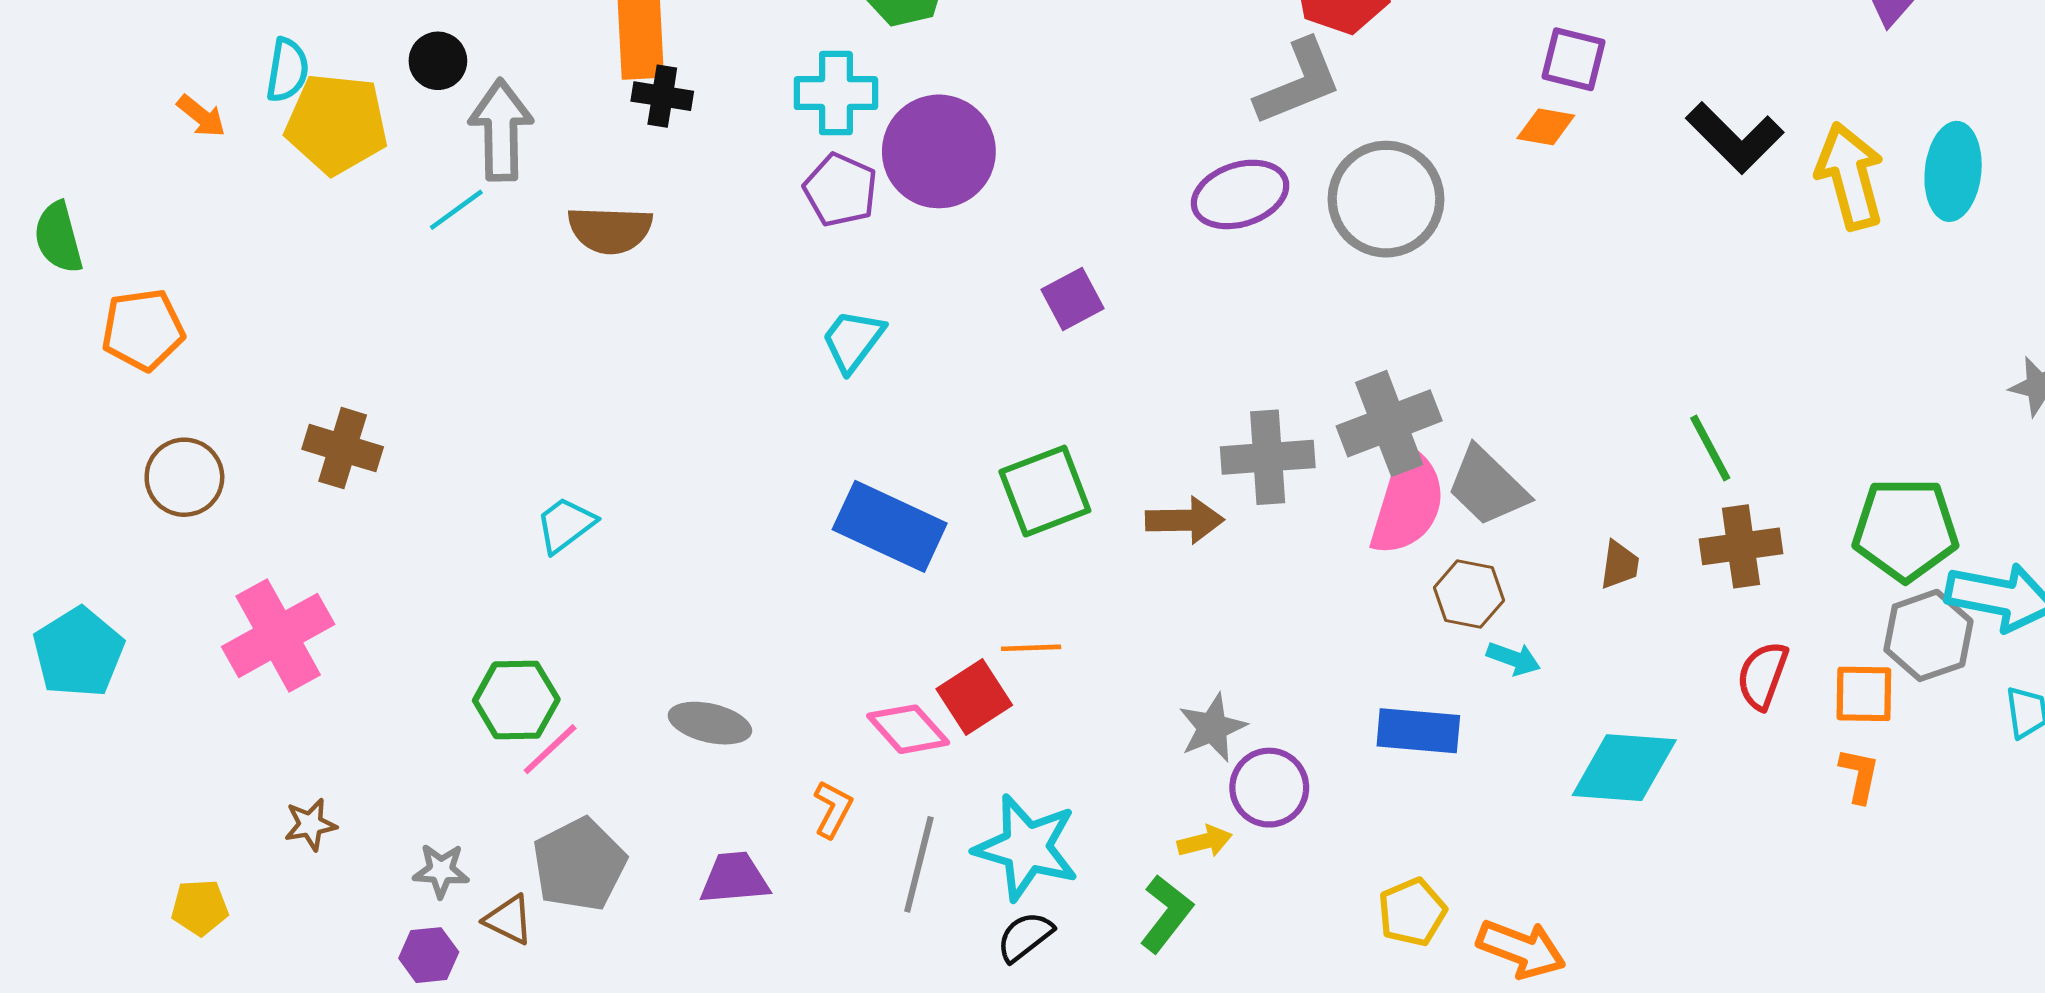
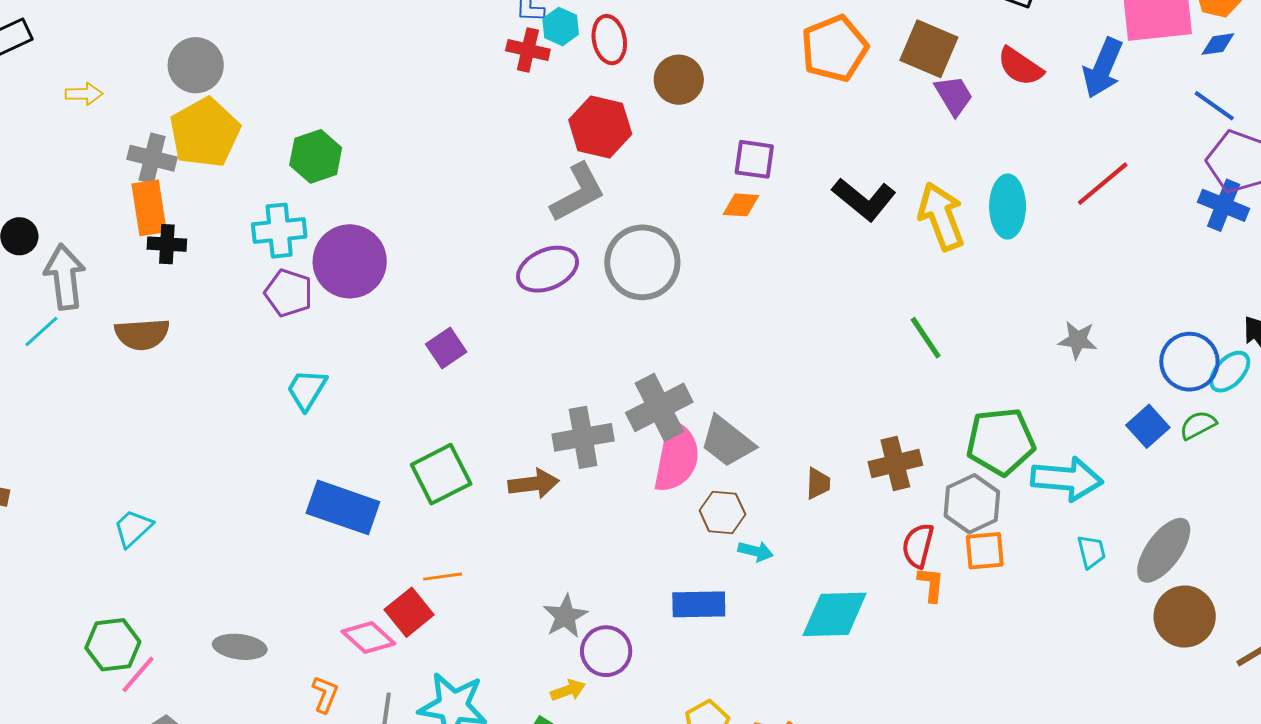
green line: (1710, 448) -> (926, 338), moved
gray hexagon: (1928, 635) -> (972, 504), moved
orange L-shape: (1859, 775) -> (931, 584), moved

